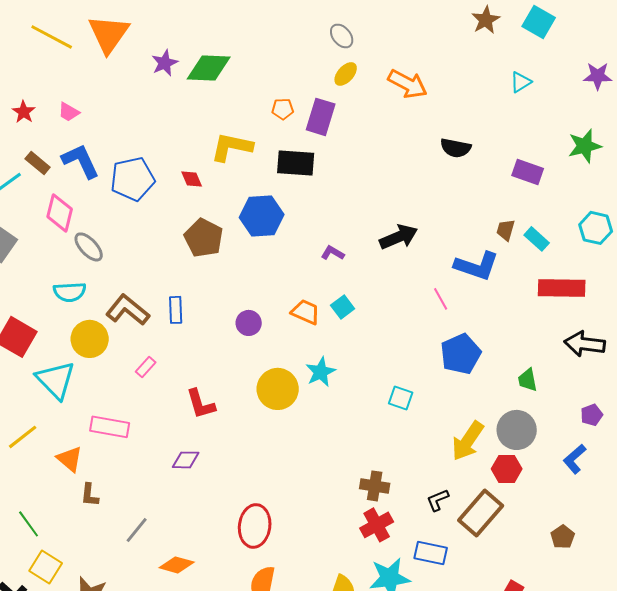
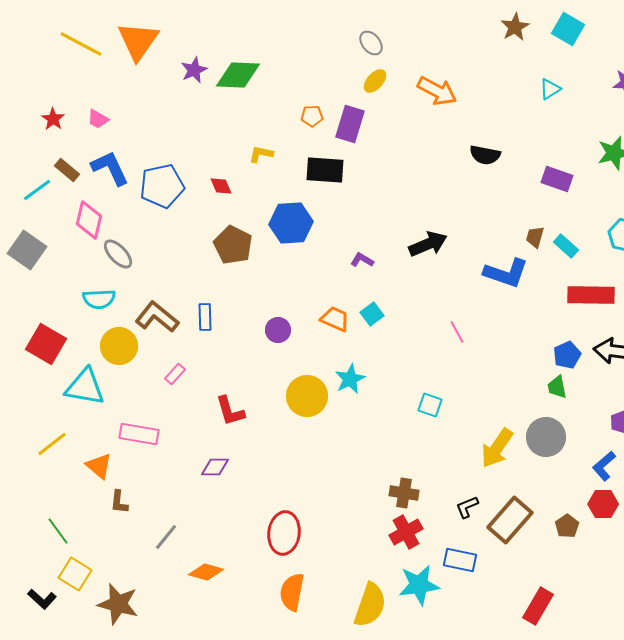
yellow L-shape: (232, 147) -> (261, 154), size x0.6
pink line: (441, 299) -> (457, 332), moved
blue pentagon: (461, 354) -> (567, 355), moved, size x0.7
cyan triangle: (56, 380) -> (85, 387), turned -36
red hexagon: (507, 469) -> (603, 504), moved
brown pentagon: (563, 537) -> (567, 526), moved

